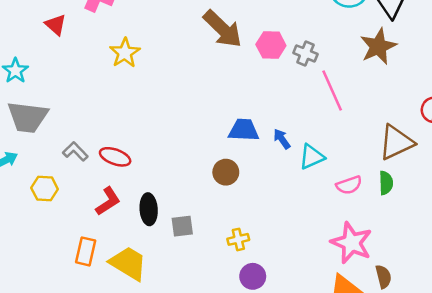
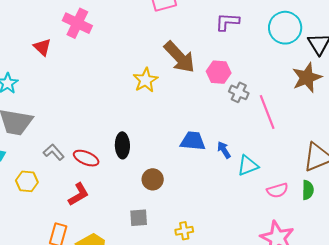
yellow star: (125, 53) -> (146, 80), moved
gray cross: (305, 53) -> (239, 92), moved
brown circle: (226, 172) -> (153, 179), moved
black ellipse: (149, 209) -> (122, 145), moved

